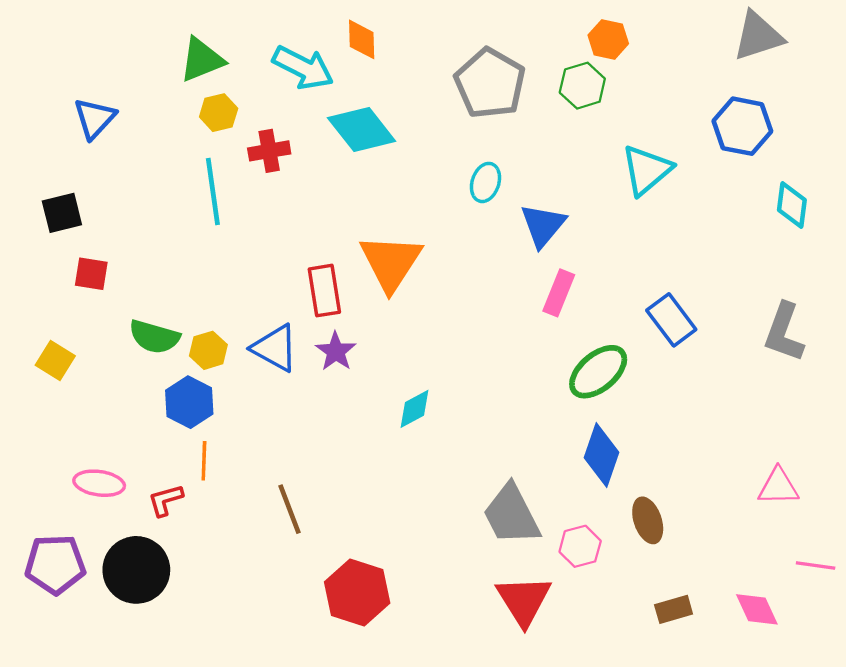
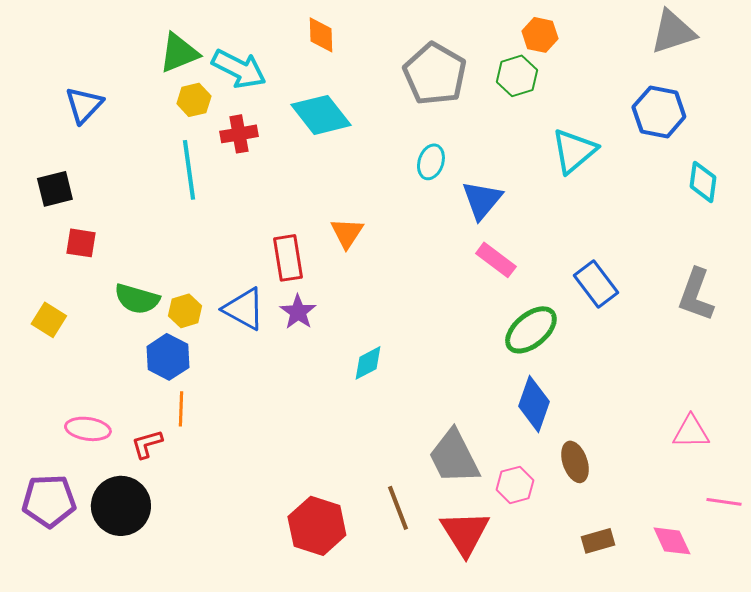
cyan arrow: (303, 68) -> (239, 69), moved
orange triangle: (391, 262) -> (347, 233), size x0.6
pink rectangle: (559, 293) -> (496, 260), turned -75
brown line: (289, 509) -> (398, 508), moved

